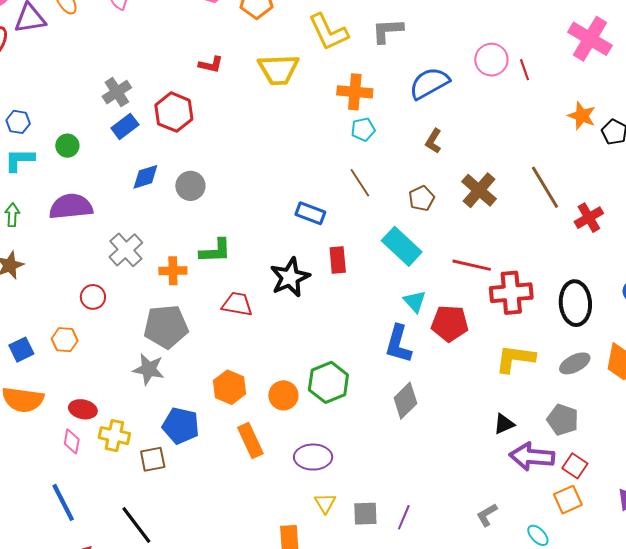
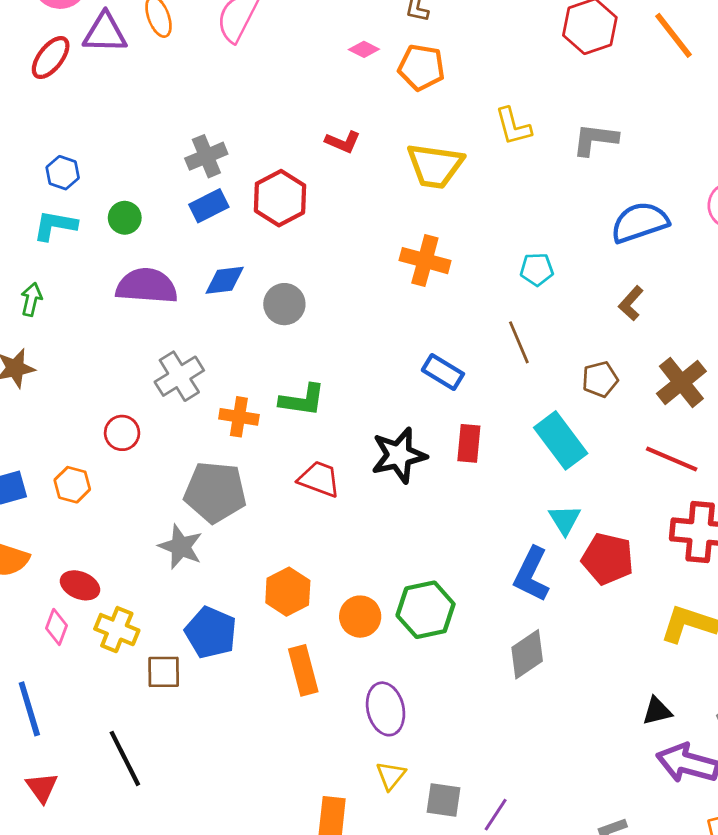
yellow L-shape: (328, 32) -> (513, 126), size x0.7
orange cross: (355, 92) -> (425, 261), moved
purple semicircle: (71, 207) -> (147, 286), moved
red line: (472, 265) -> (672, 459), moved
purple ellipse: (313, 457) -> (386, 709), turned 66

